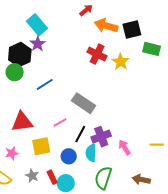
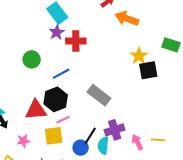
black square: (132, 29) -> (148, 70), moved
red cross: (97, 54) -> (76, 41), moved, turned -30
black hexagon: (20, 55) -> (56, 99), moved
pink line: (60, 123) -> (63, 120), moved
black line: (80, 134) -> (90, 136), moved
yellow line: (157, 145) -> (158, 140), moved

